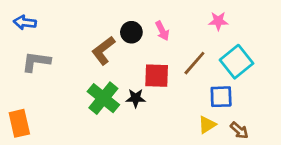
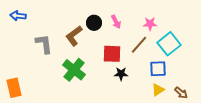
pink star: (218, 21) -> (150, 24), moved
gray L-shape: (36, 62) -> (44, 44), moved, turned 75
black star: (136, 98) -> (121, 74), moved
yellow triangle: (207, 125) -> (158, 90), moved
brown arrow: (239, 130) -> (181, 93), moved

